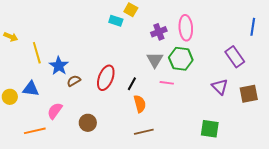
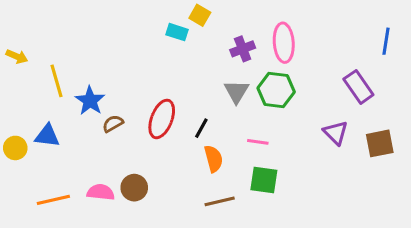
pink line: (167, 83) -> (258, 142), moved
pink semicircle: (55, 111) -> (101, 192), moved, turned 60
green square: (210, 129) -> (264, 180), moved

